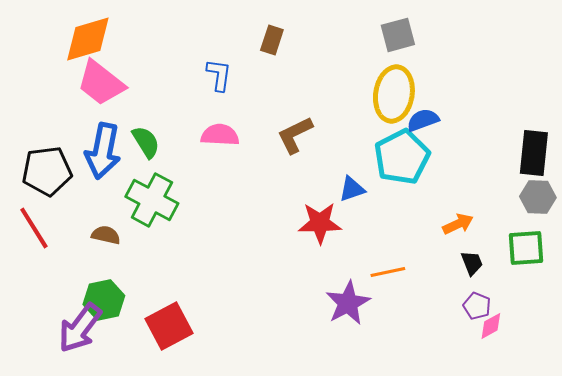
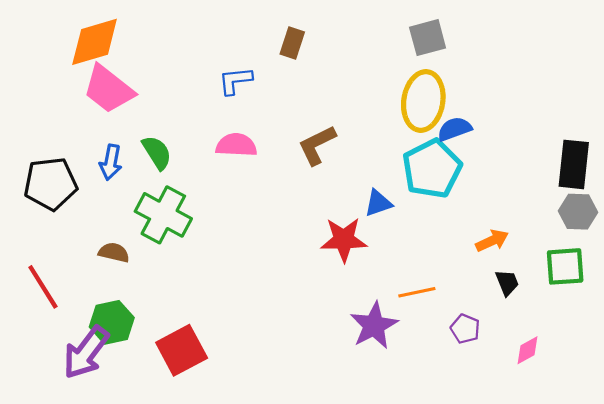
blue L-shape: (219, 75) -> (235, 81), turned -104
blue arrow: (103, 151) -> (111, 162), size x0.6
red line: (34, 228) -> (43, 287), moved
purple pentagon: (477, 306) -> (465, 329), moved

